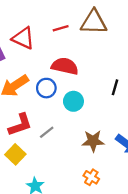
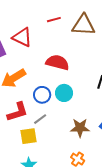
red line: (61, 28) -> (54, 20), moved
blue circle: (46, 88) -> (42, 95), moved
yellow square: (15, 154) -> (28, 136), moved, turned 36

